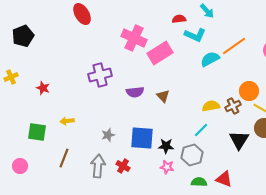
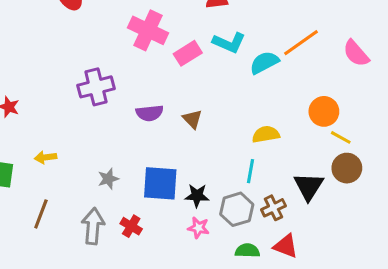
cyan L-shape: (195, 35) -> (229, 43), moved
pink rectangle: (160, 53) -> (188, 53), size x0.7
brown cross: (233, 106) -> (273, 208), moved
cyan line: (201, 130) -> (250, 171), turned -35

